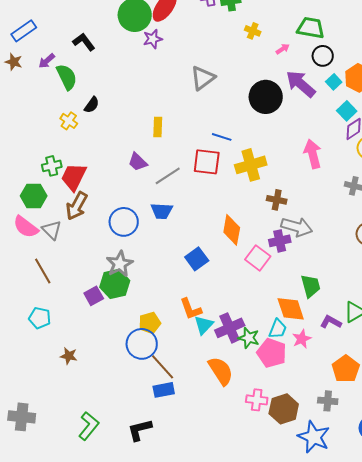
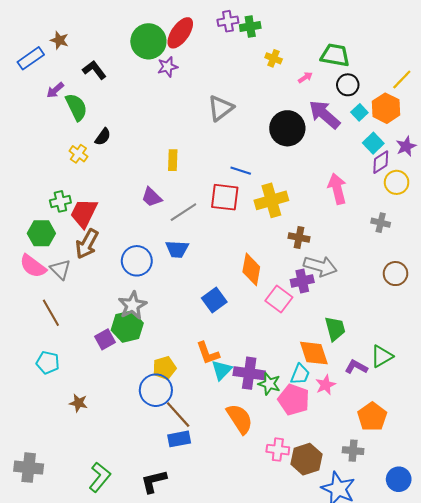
brown star: (14, 62) -> (59, 40), moved
purple cross: (230, 328) -> (249, 373), turned 32

